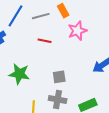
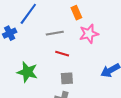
gray line: (41, 16) -> (55, 33), moved
red line: (45, 41) -> (62, 54), moved

